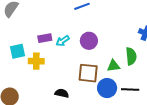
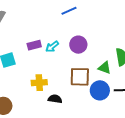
yellow cross: (36, 61) -> (39, 83), moved
green triangle: (113, 66) -> (105, 68), turned 32

